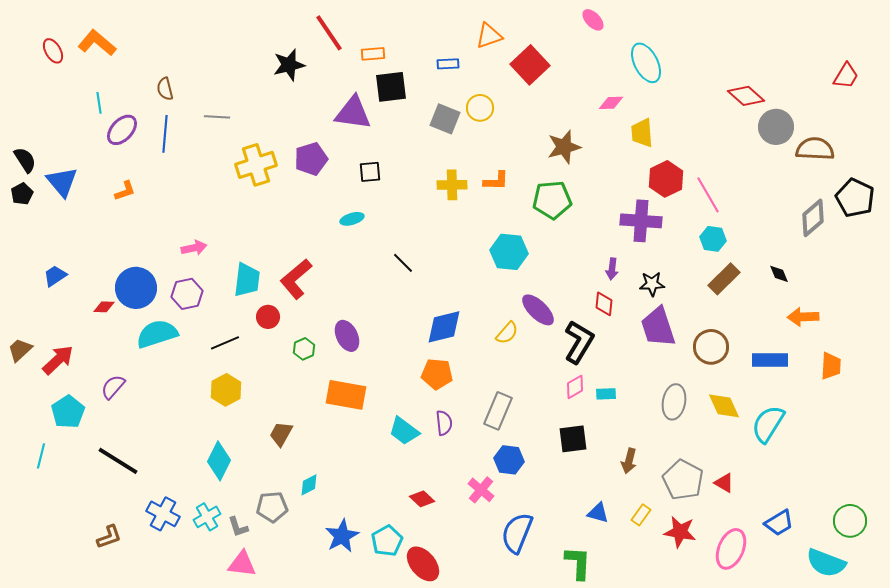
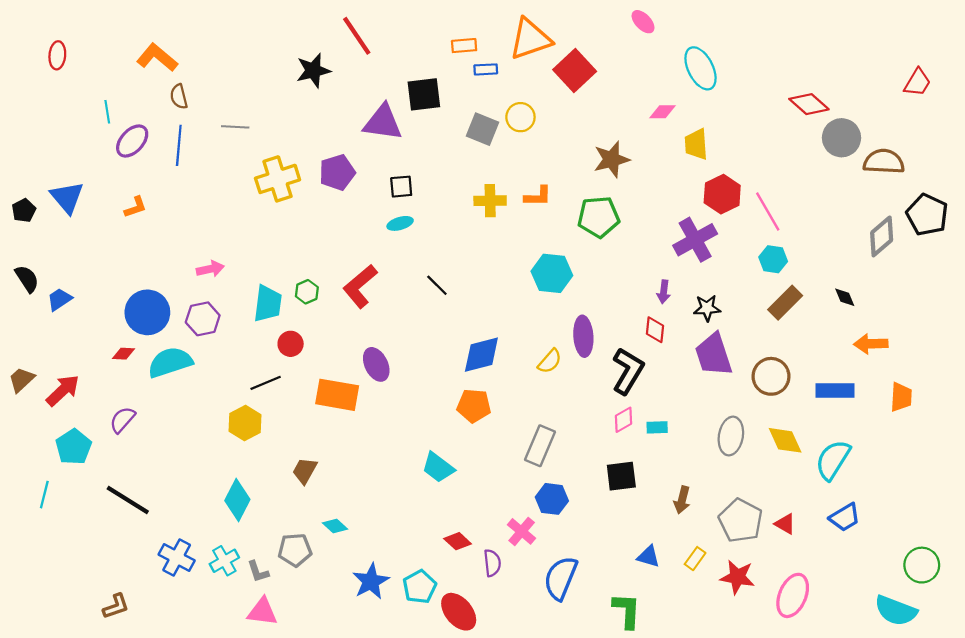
orange triangle: (489, 36) -> (530, 39), size x1.5
orange L-shape: (97, 43) -> (157, 57), moved
red ellipse: (53, 51) -> (57, 55), turned 35
orange rectangle: (373, 54) -> (464, 46), moved
black semicircle: (25, 160) -> (27, 279), moved
cyan ellipse: (352, 219) -> (400, 223), moved
purple cross: (641, 221) -> (695, 240), turned -33
red L-shape: (296, 279) -> (360, 286), moved
red diamond: (104, 307) -> (123, 354), moved
purple ellipse: (538, 310) -> (583, 336), turned 42
black line: (225, 343) -> (266, 383), moved
green hexagon: (304, 349) -> (307, 292), moved
orange rectangle: (346, 395) -> (337, 395), moved
purple semicircle: (444, 423) -> (492, 563), moved
cyan diamond: (309, 485) -> (335, 526), turned 70
blue trapezoid: (779, 523) -> (845, 517), moved
brown L-shape: (109, 537) -> (116, 606), moved

